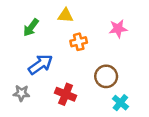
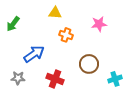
green arrow: (31, 27) -> (13, 24), moved
orange cross: (79, 42) -> (66, 35), turned 32
cyan cross: (120, 103) -> (115, 79), moved, turned 32

